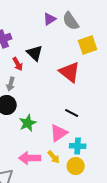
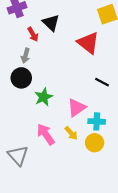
black line: (72, 113) -> (102, 82), moved
pink arrow: (30, 158) -> (46, 134), turned 55

